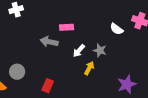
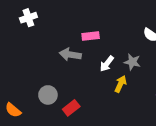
gray circle: (17, 72) -> (48, 95), moved
red rectangle: (48, 86) -> (71, 108), turned 32

